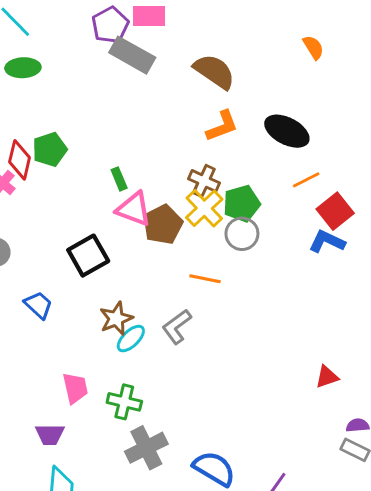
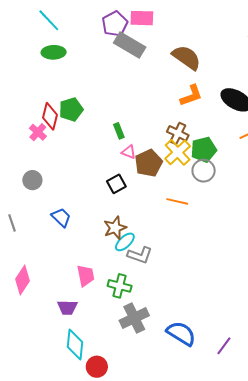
pink triangle: (134, 209) -> (129, 152), size x0.6
black square: (88, 256) -> (116, 184), moved, size x0.7
gray L-shape: (177, 327) -> (140, 255), moved, turned -125

